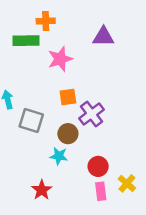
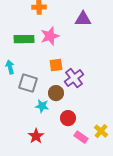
green rectangle: (26, 41) -> (24, 39), moved
cyan star: (59, 156) -> (42, 106), moved
red circle: (98, 166) -> (68, 118), moved
pink rectangle: (101, 191) -> (81, 137), turned -48

